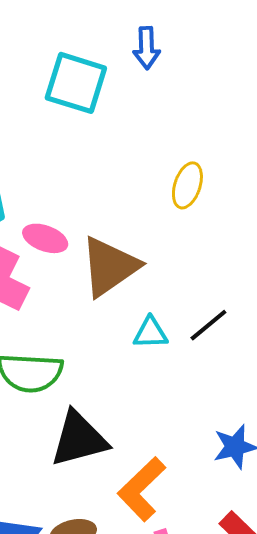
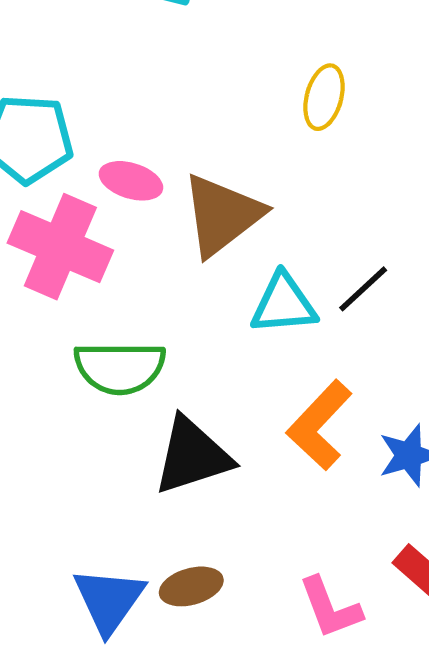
cyan triangle: (150, 333) -> (284, 304), size x1.4
orange L-shape: (142, 489) -> (319, 425), moved

